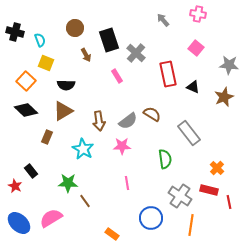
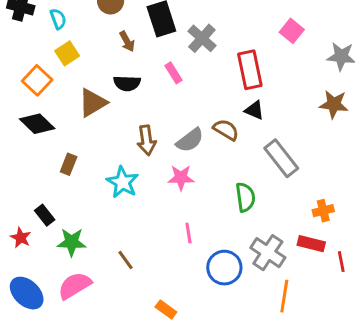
yellow square: (46, 63) -> (67, 53), turned 35
black semicircle: (66, 85) -> (127, 83), moved
black triangle: (193, 87) -> (254, 110), moved
brown star: (224, 97) -> (334, 104), turned 30
brown triangle: (63, 111) -> (93, 103), moved
orange cross: (217, 168) -> (323, 211), turned 32
green star: (68, 183) -> (72, 242), moved
blue circle: (151, 218) -> (224, 268), moved

